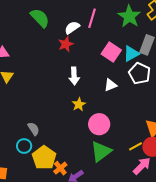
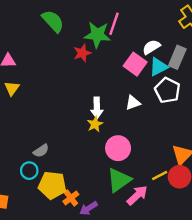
green star: (129, 16) -> (97, 35), moved, turned -30
white semicircle: (72, 28) -> (151, 47), moved
white arrow: (74, 76) -> (97, 108), moved
gray semicircle: (34, 129) -> (41, 151), turned 88
yellow pentagon: (44, 158) -> (52, 185), turned -30
pink arrow: (142, 166) -> (137, 195), moved

